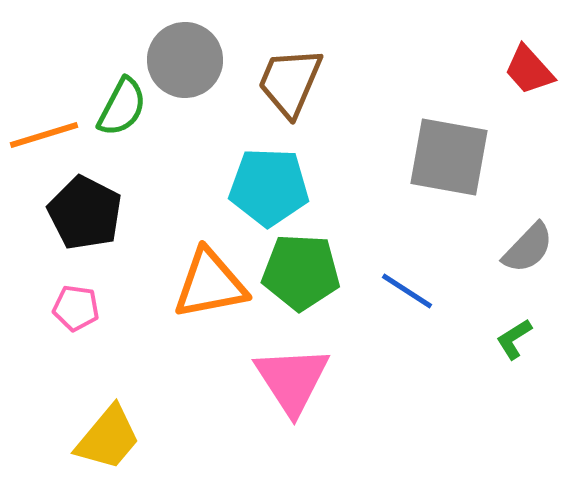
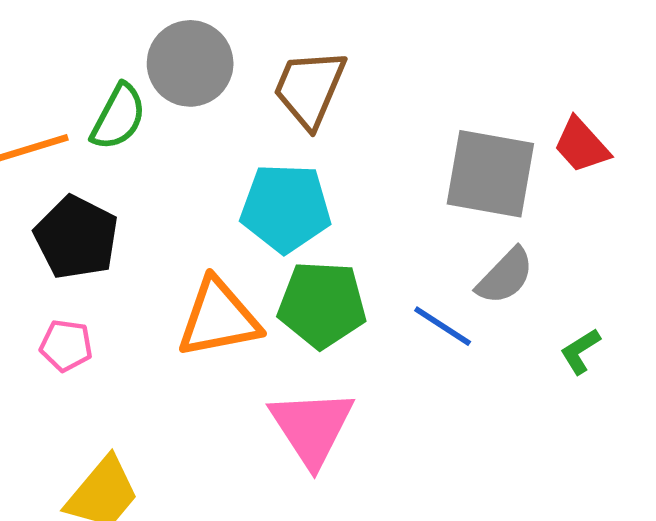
red trapezoid: (529, 70) -> (581, 145), moved
gray semicircle: (528, 248) -> (505, 276), moved
green L-shape: (514, 339) -> (580, 351), moved

